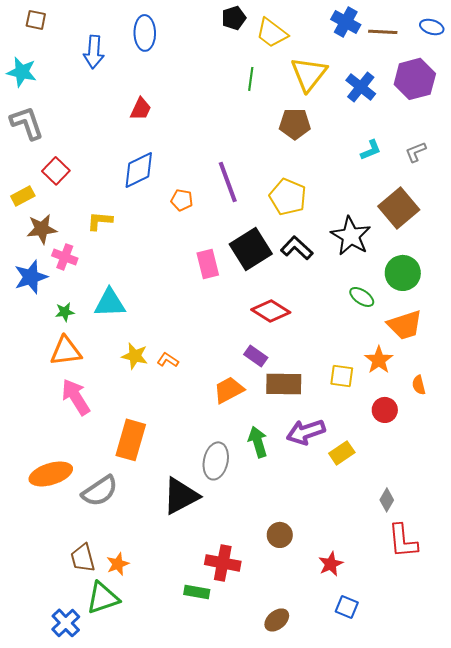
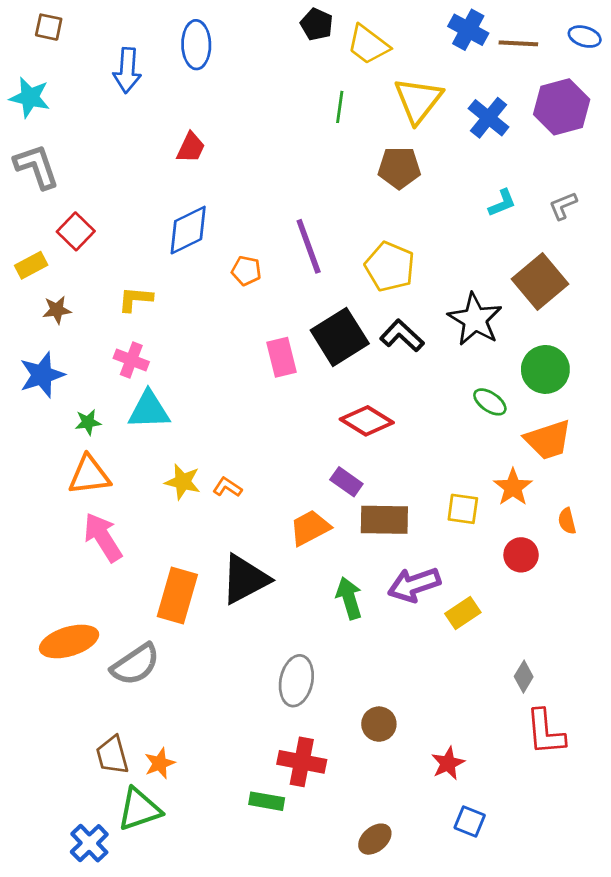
black pentagon: (234, 18) -> (317, 24), turned -30
brown star: (42, 229) -> (57, 310), size x0.7
pink cross: (65, 257) -> (131, 360), moved
gray ellipse: (216, 461) -> (296, 681), moved
black triangle: (181, 496) -> (245, 579), moved

